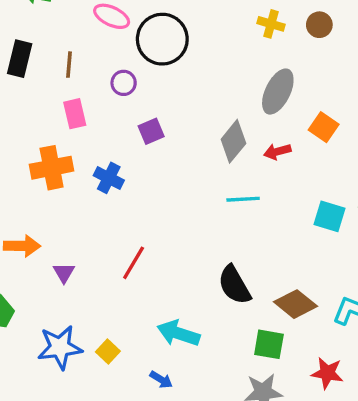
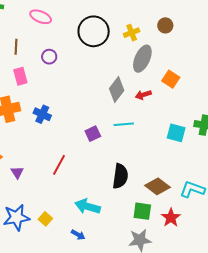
yellow cross: (271, 24) -> (132, 33), moved, turned -35
brown circle: (319, 25) -> (165, 25), moved
black circle: (162, 39) -> (94, 31), moved
purple square: (151, 131) -> (93, 134), moved
black semicircle: (234, 285) -> (120, 176), turned -140
red star: (327, 373) -> (171, 218), moved, turned 30

